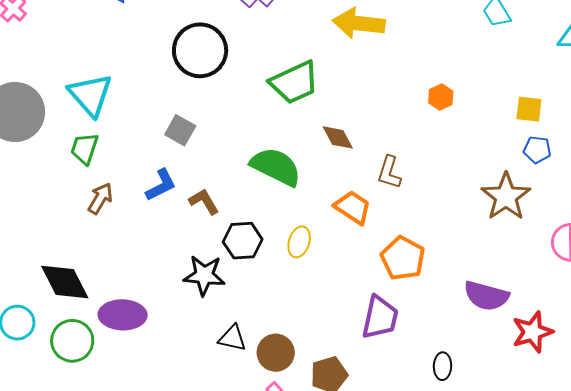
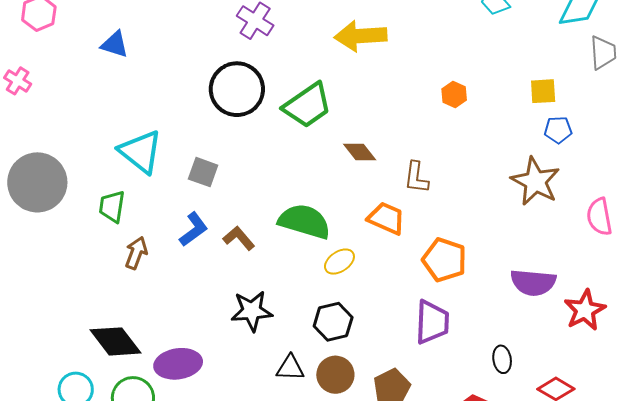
black circle: (200, 50) -> (237, 89), moved
cyan triangle: (90, 95) -> (141, 152), moved
green semicircle: (276, 167) -> (304, 221), moved
black hexagon: (243, 241) -> (333, 322), moved
yellow ellipse: (299, 242) -> (339, 262), turned 48

